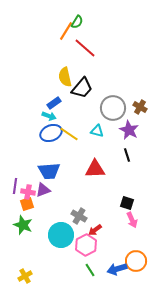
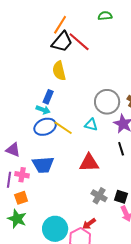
green semicircle: (77, 22) -> (105, 16), moved, turned -128
black trapezoid: (82, 88) -> (62, 42), moved
blue rectangle: (54, 103) -> (48, 97), turned -32
purple triangle: (43, 190) -> (13, 150), moved, turned 42
pink cross: (28, 192) -> (22, 175), moved
gray cross: (79, 216) -> (99, 196), moved

